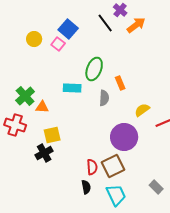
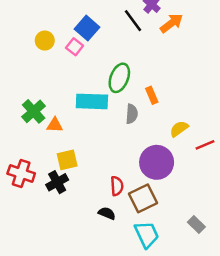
cyan rectangle: (72, 88) -> (92, 101), size x1.4
red cross: (15, 125) -> (21, 174), moved
red semicircle: (92, 167) -> (117, 186), moved
black semicircle: (86, 187) -> (107, 213), moved, turned -56

